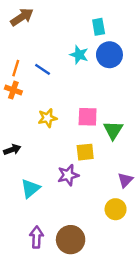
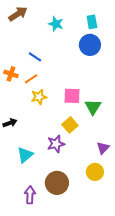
cyan rectangle: (99, 27) -> (92, 22), moved
cyan star: (79, 55) -> (56, 24), moved
orange line: (16, 68) -> (31, 79), moved, turned 40
yellow square: (85, 152) -> (70, 125), turned -35
brown circle: (71, 240) -> (57, 183), moved

